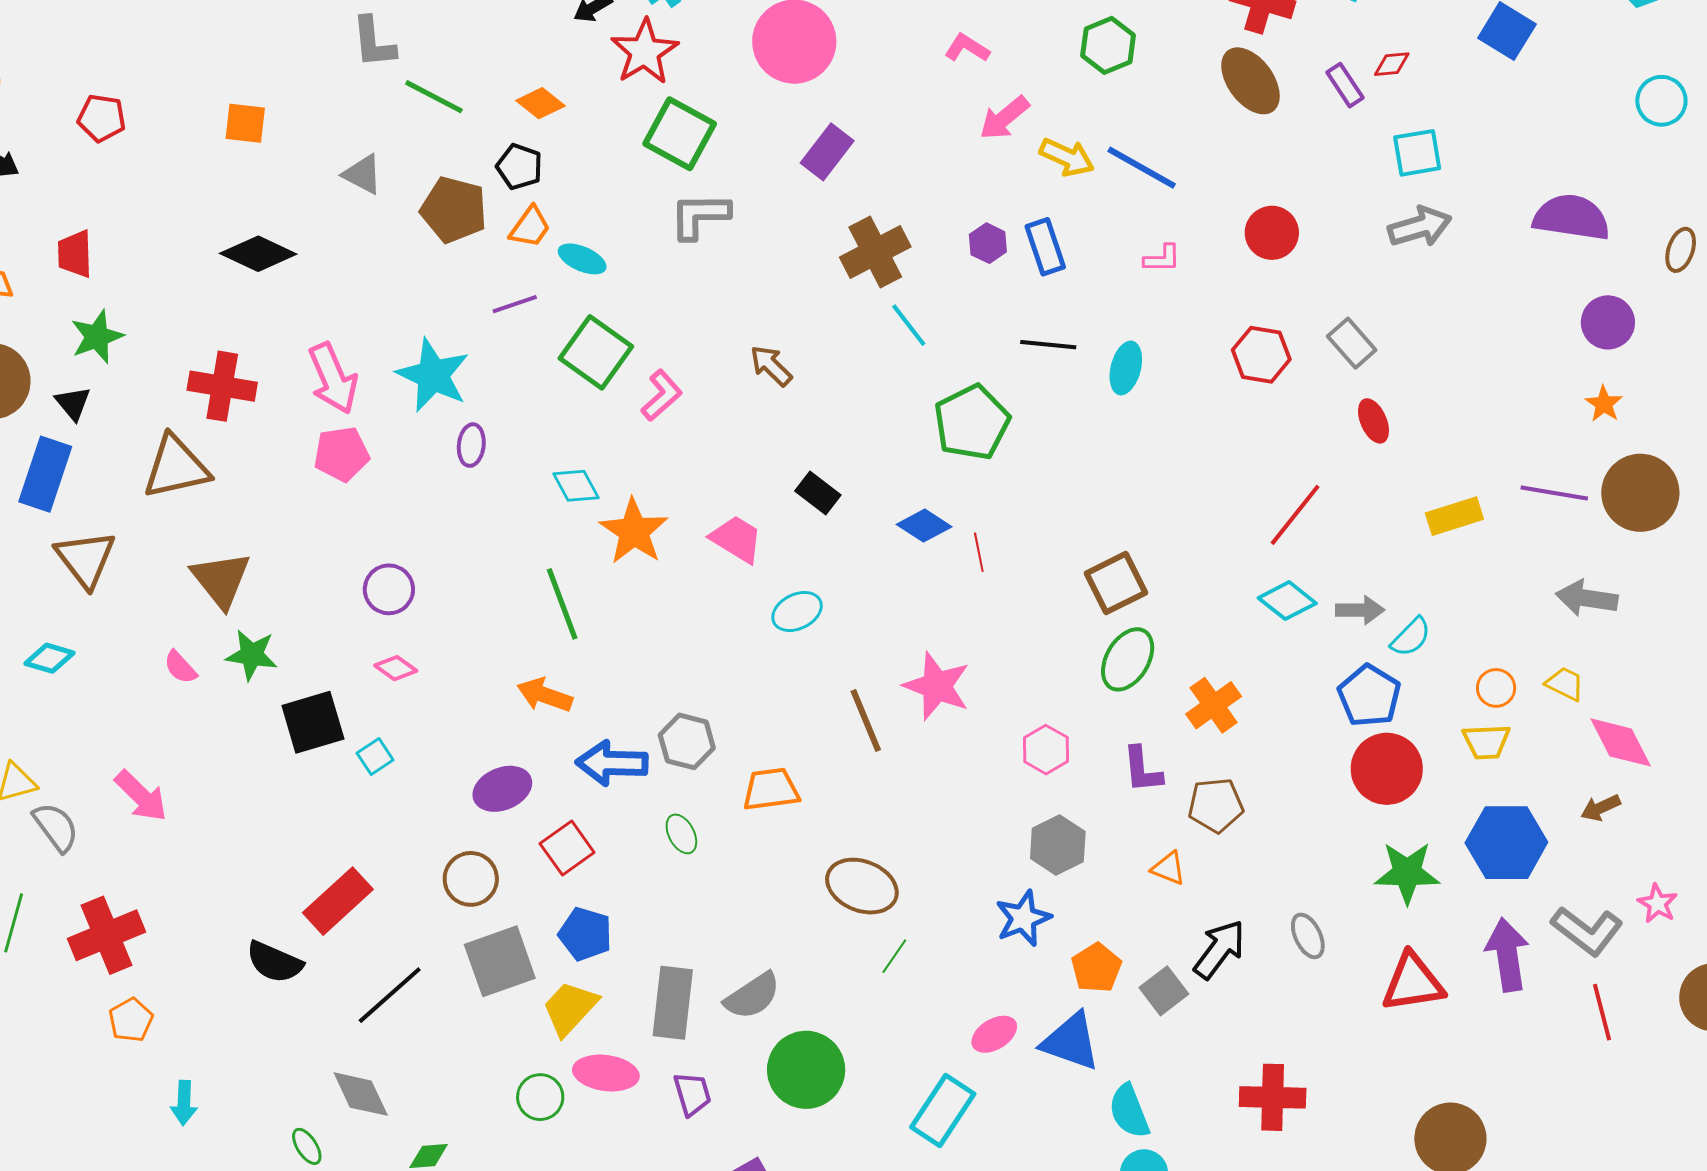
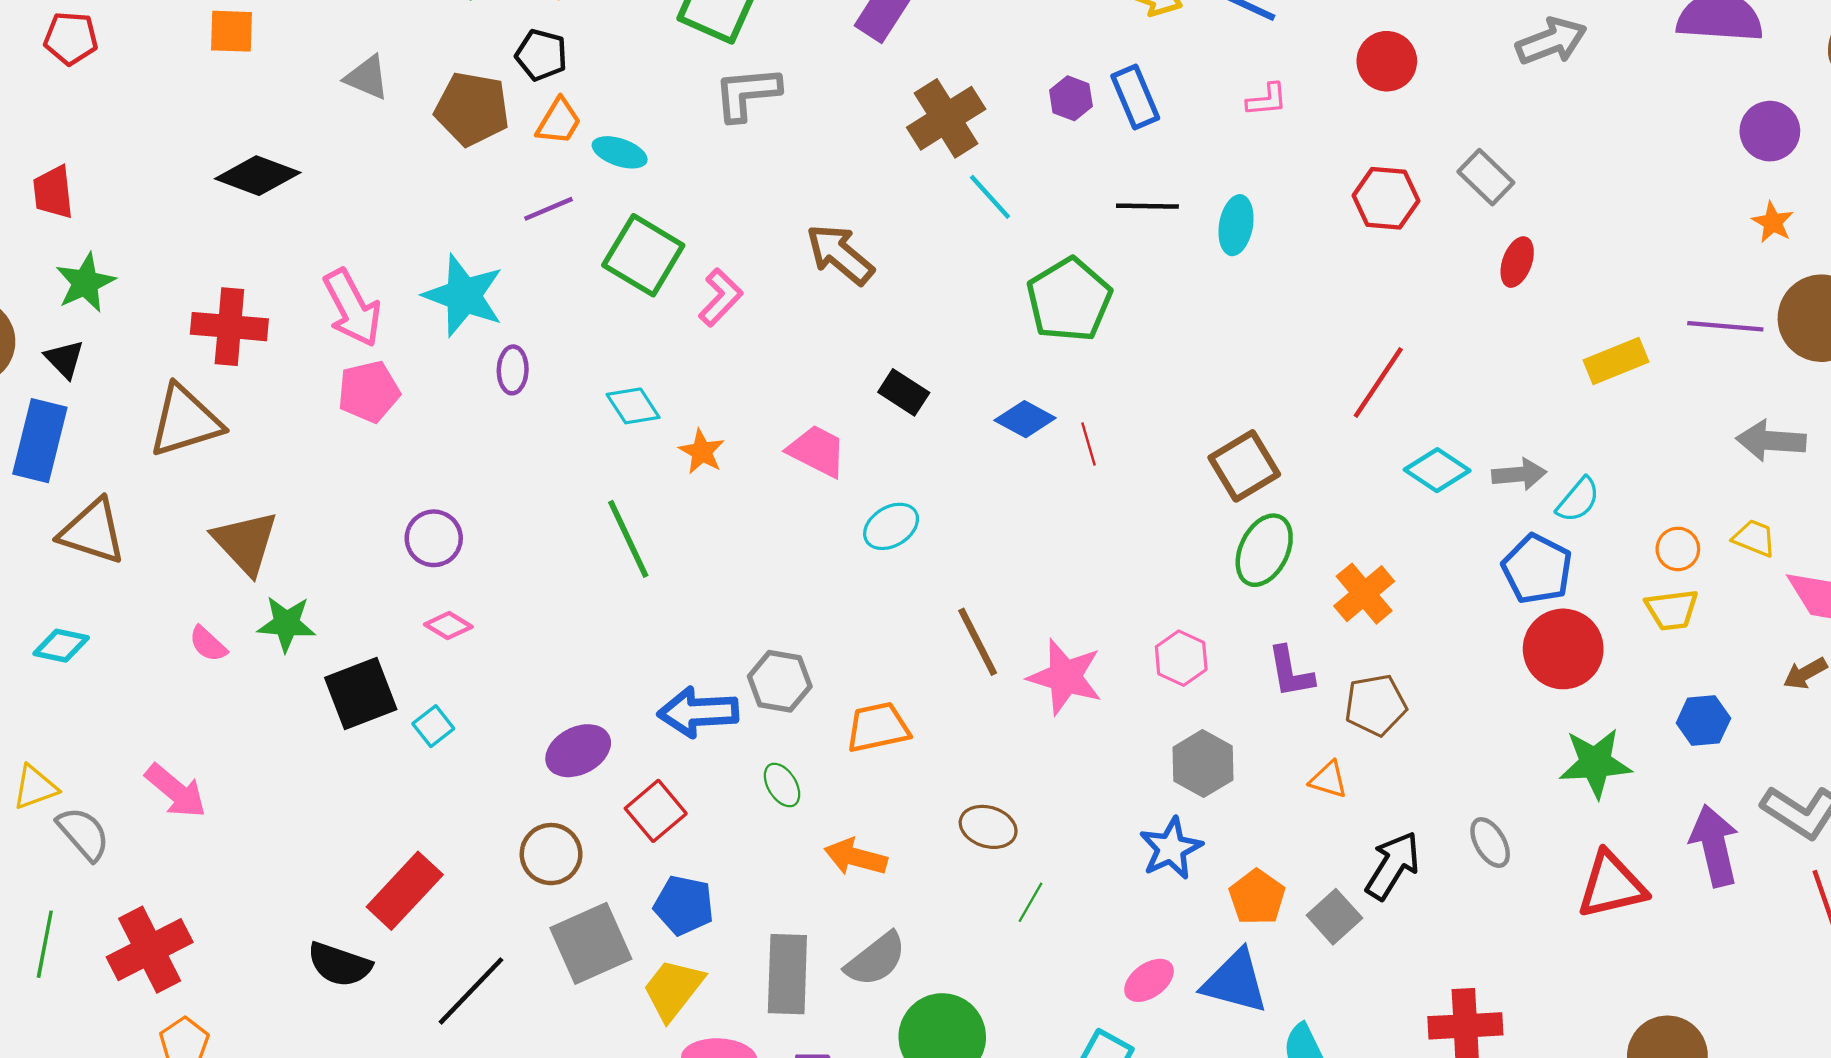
brown arrow: (771, 366) -> (840, 254), size x1.4
red ellipse: (1373, 421) -> (1517, 262), turned 48
red line: (1295, 515) -> (1378, 382), moved
orange star: (634, 531) -> (702, 452), size x0.6
brown triangle: (86, 559) -> (92, 532), turned -30
pink star: (937, 686) -> (1065, 677), moved
orange arrow: (545, 695) -> (856, 857), moved
blue hexagon: (1506, 843) -> (1703, 721), size x0.6
brown ellipse: (862, 886) -> (988, 827), size x0.7

